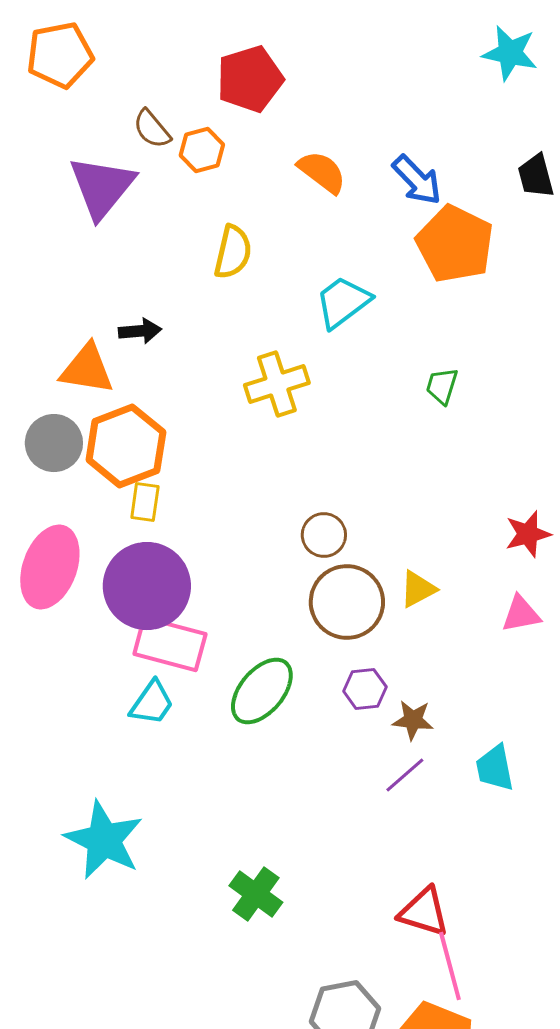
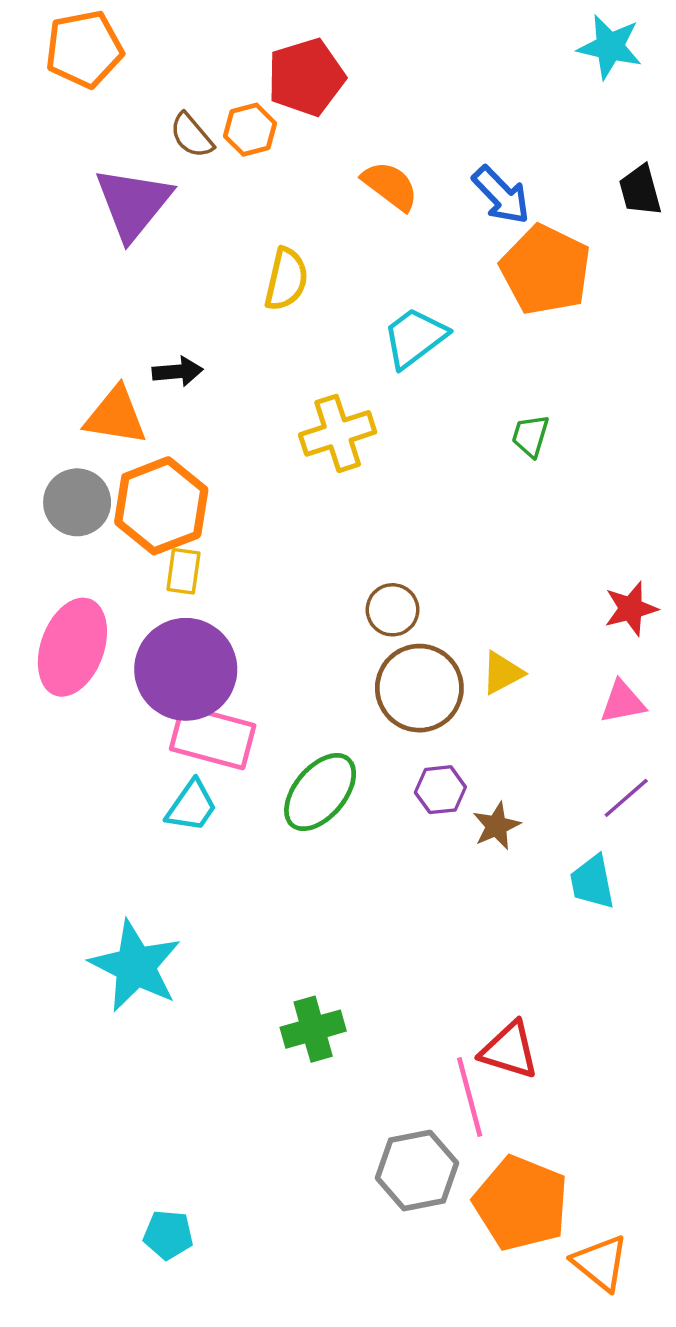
orange hexagon: (202, 150) -> (250, 130), moved
brown star: (413, 720) -> (496, 826), turned -30
purple line: (405, 775) -> (626, 798), moved
green cross: (256, 894) -> (313, 1029), turned 38
pink line: (450, 966) -> (470, 1097), moved

